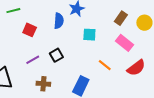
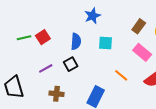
green line: (13, 11) -> (24, 38), moved
blue semicircle: (59, 21) -> (76, 41), moved
red square: (30, 30) -> (43, 37), turned 32

